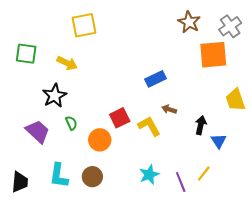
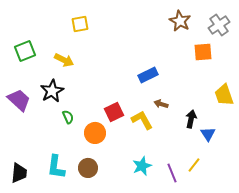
yellow square: (84, 25) -> (80, 24), size x0.7
green square: (26, 54) -> (25, 51), turned -30
orange square: (213, 55) -> (203, 52), size x0.7
purple trapezoid: (38, 131) -> (19, 100), moved

